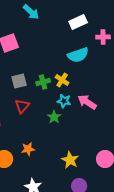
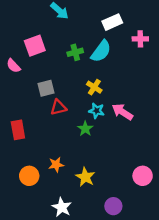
cyan semicircle: (78, 55) -> (101, 51), moved, turned -35
green cross: (43, 82) -> (75, 52), moved
red triangle: (22, 106) -> (58, 107), moved, turned 35
yellow star: (70, 160) -> (85, 177), moved

